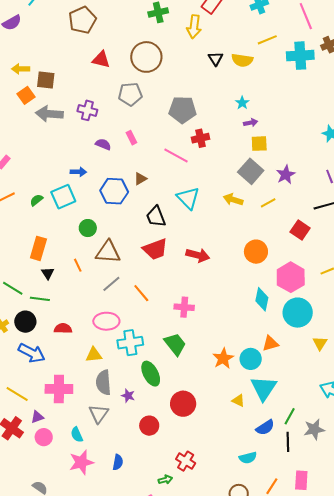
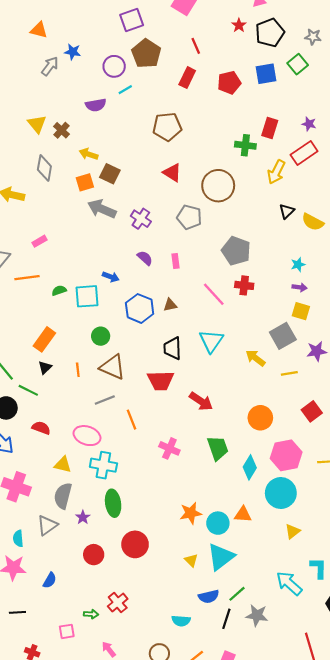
green trapezoid: (175, 344) -> (218, 448), moved

